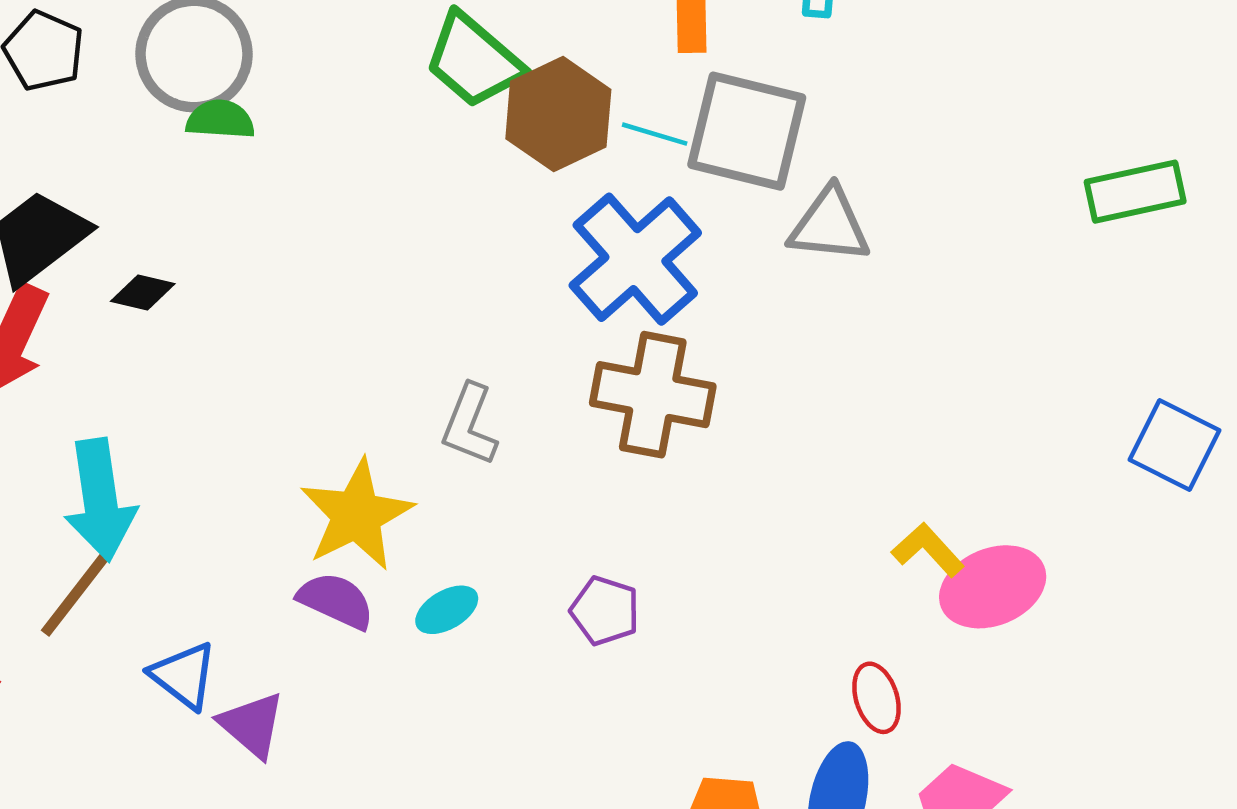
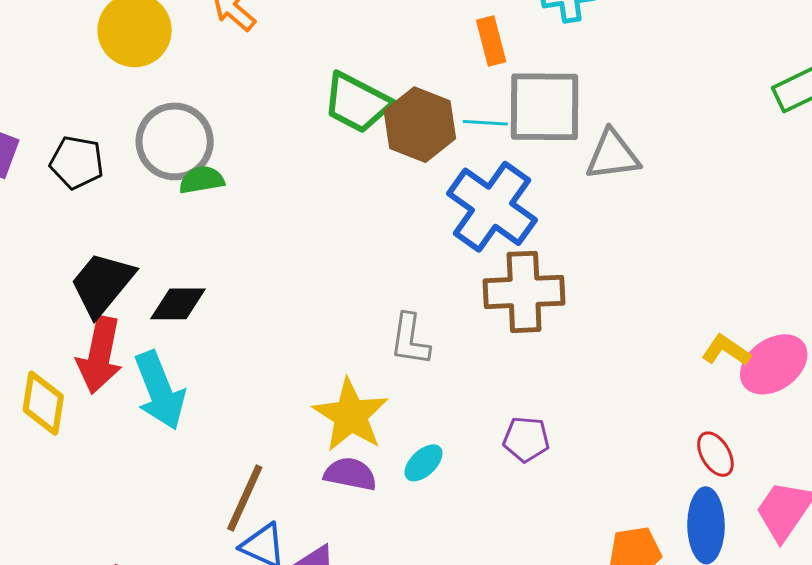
black diamond: (143, 292) -> (178, 304), size x1.4
cyan arrow: (100, 500) -> (160, 391), moved
brown line: (78, 591) -> (245, 498), moved

